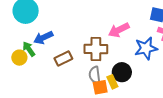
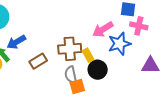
pink arrow: (119, 30) -> (103, 29), moved
yellow rectangle: (112, 82) -> (88, 55), moved

